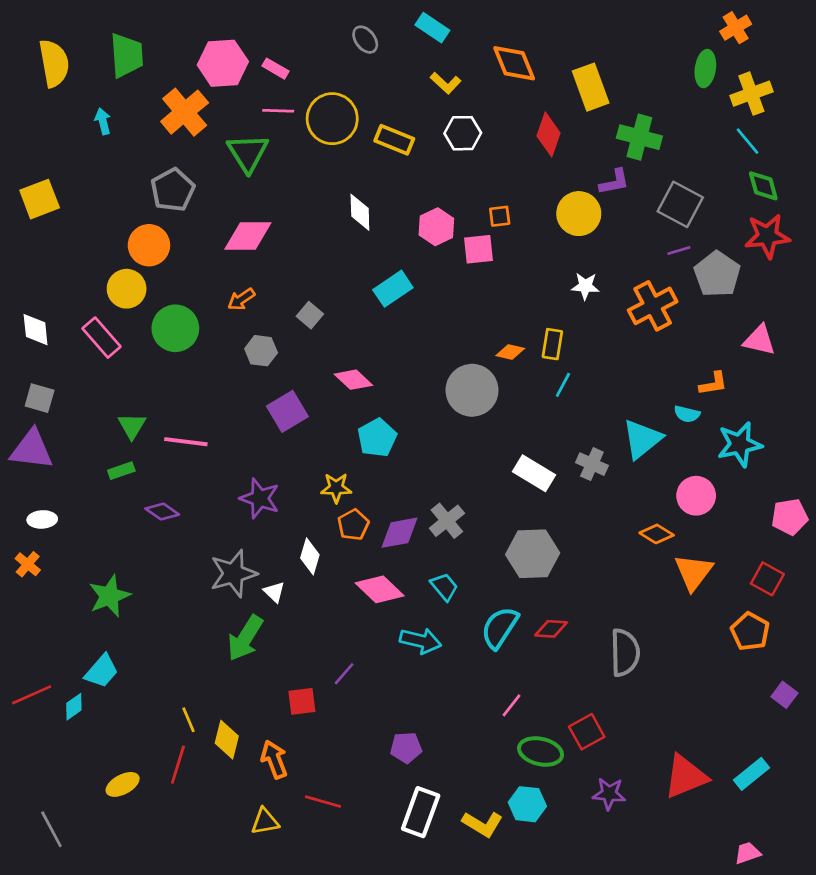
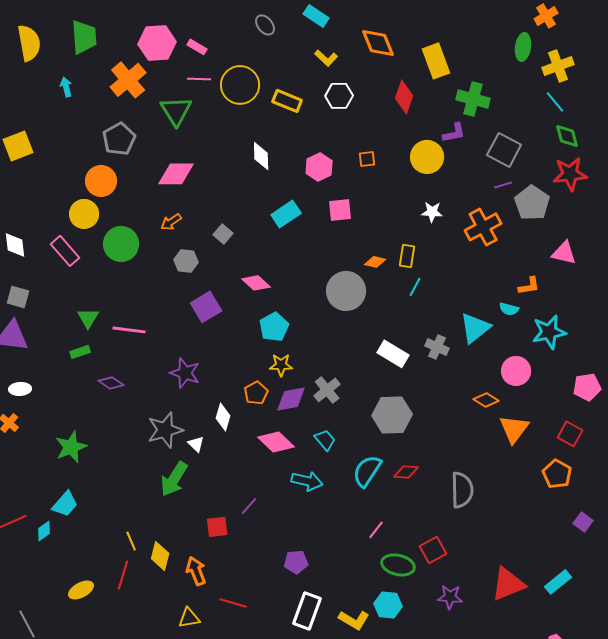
pink square: (479, 249) -> (340, 210), moved
yellow star: (336, 488) -> (281, 365), moved

